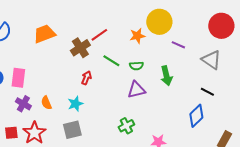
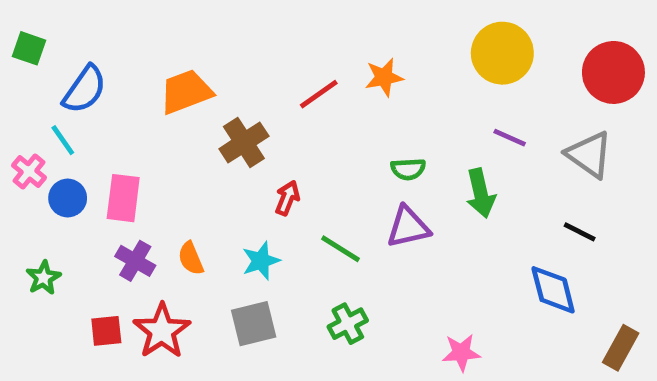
yellow circle: (159, 22) -> (502, 53), moved
orange star: (137, 36) -> (384, 77), moved
purple line: (178, 45) -> (510, 138), moved
brown cross: (80, 48) -> (244, 142), moved
green line: (111, 61) -> (341, 249), moved
blue diamond: (196, 116) -> (553, 290), turned -60
green cross: (126, 126) -> (348, 324), moved

